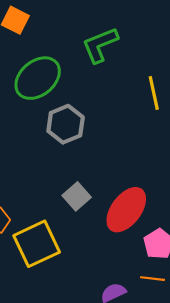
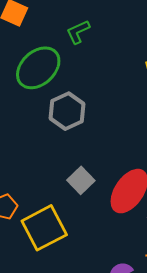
green L-shape: (100, 45) -> (78, 32), moved, size x0.7

